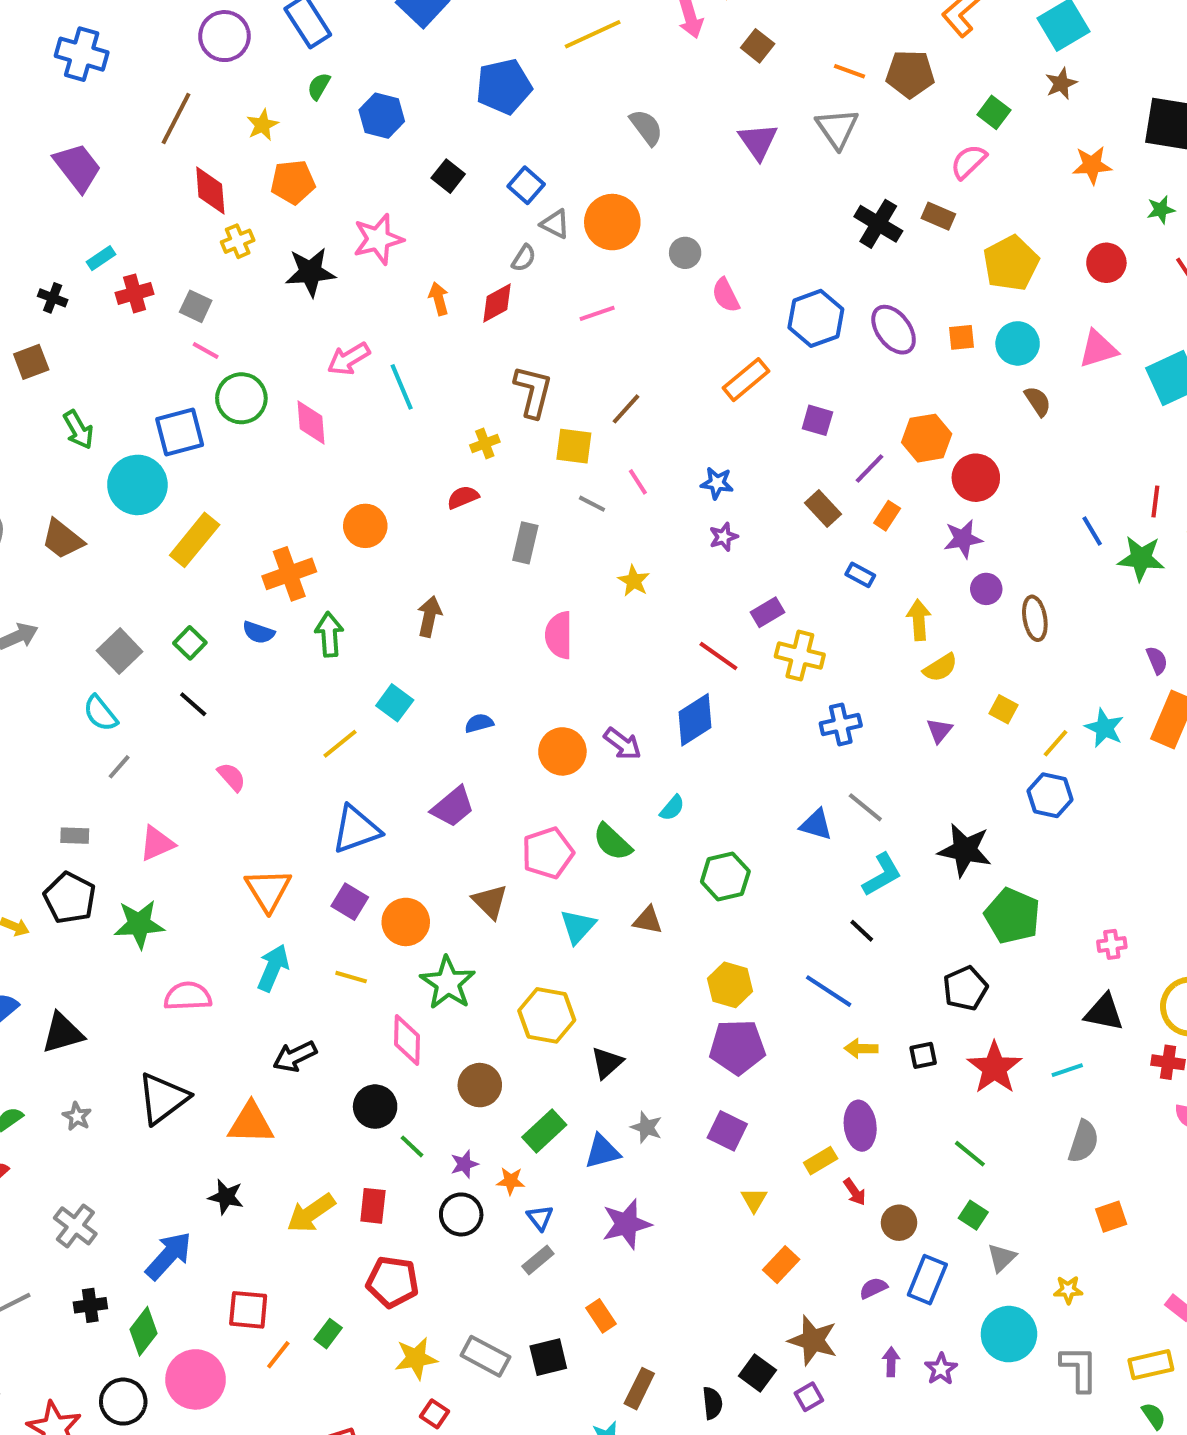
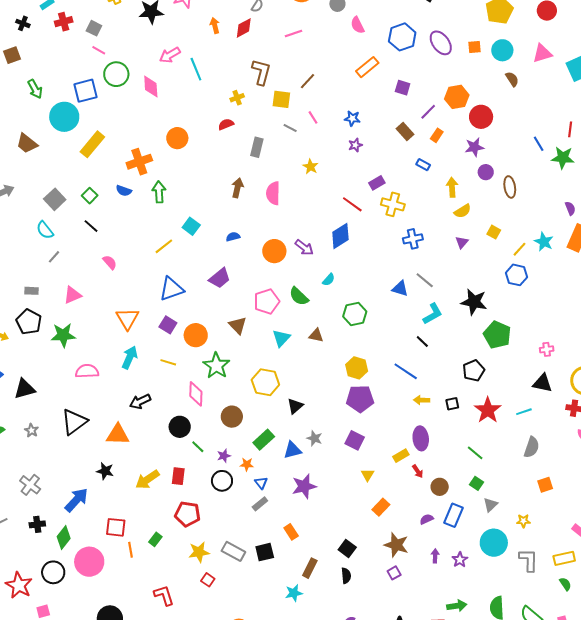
brown arrow: (429, 616) -> (237, 188), moved
orange line: (278, 1355) -> (131, 550), turned -49
black square: (757, 1373) -> (347, 549), moved

